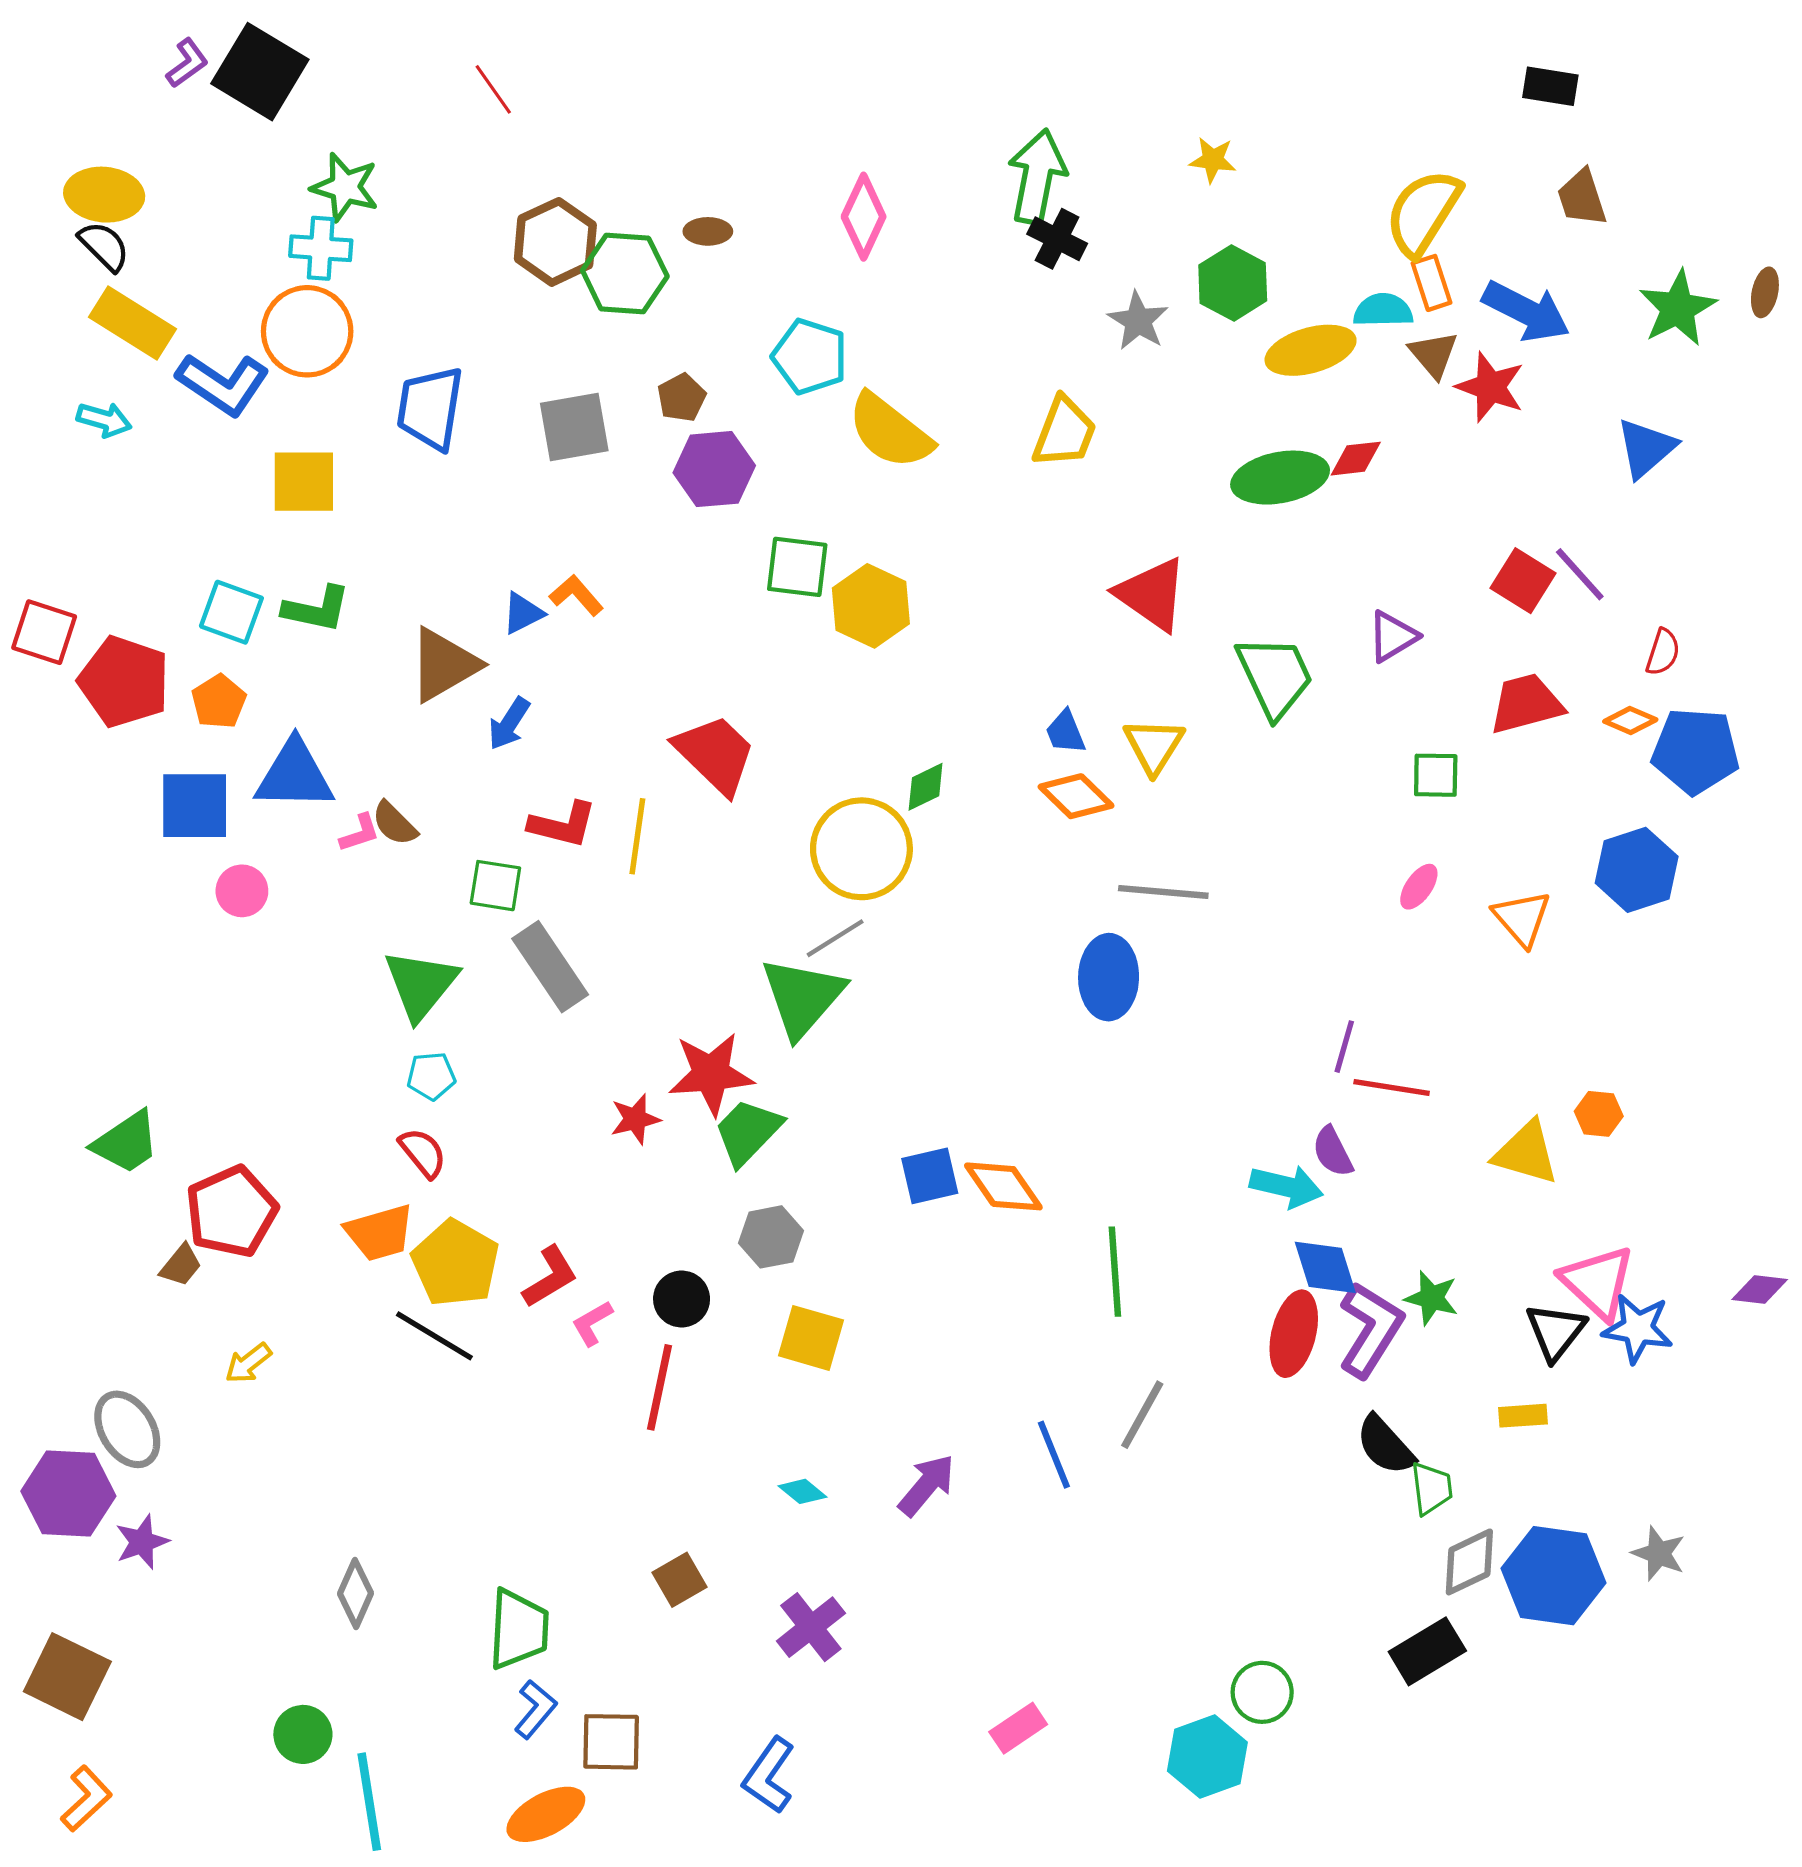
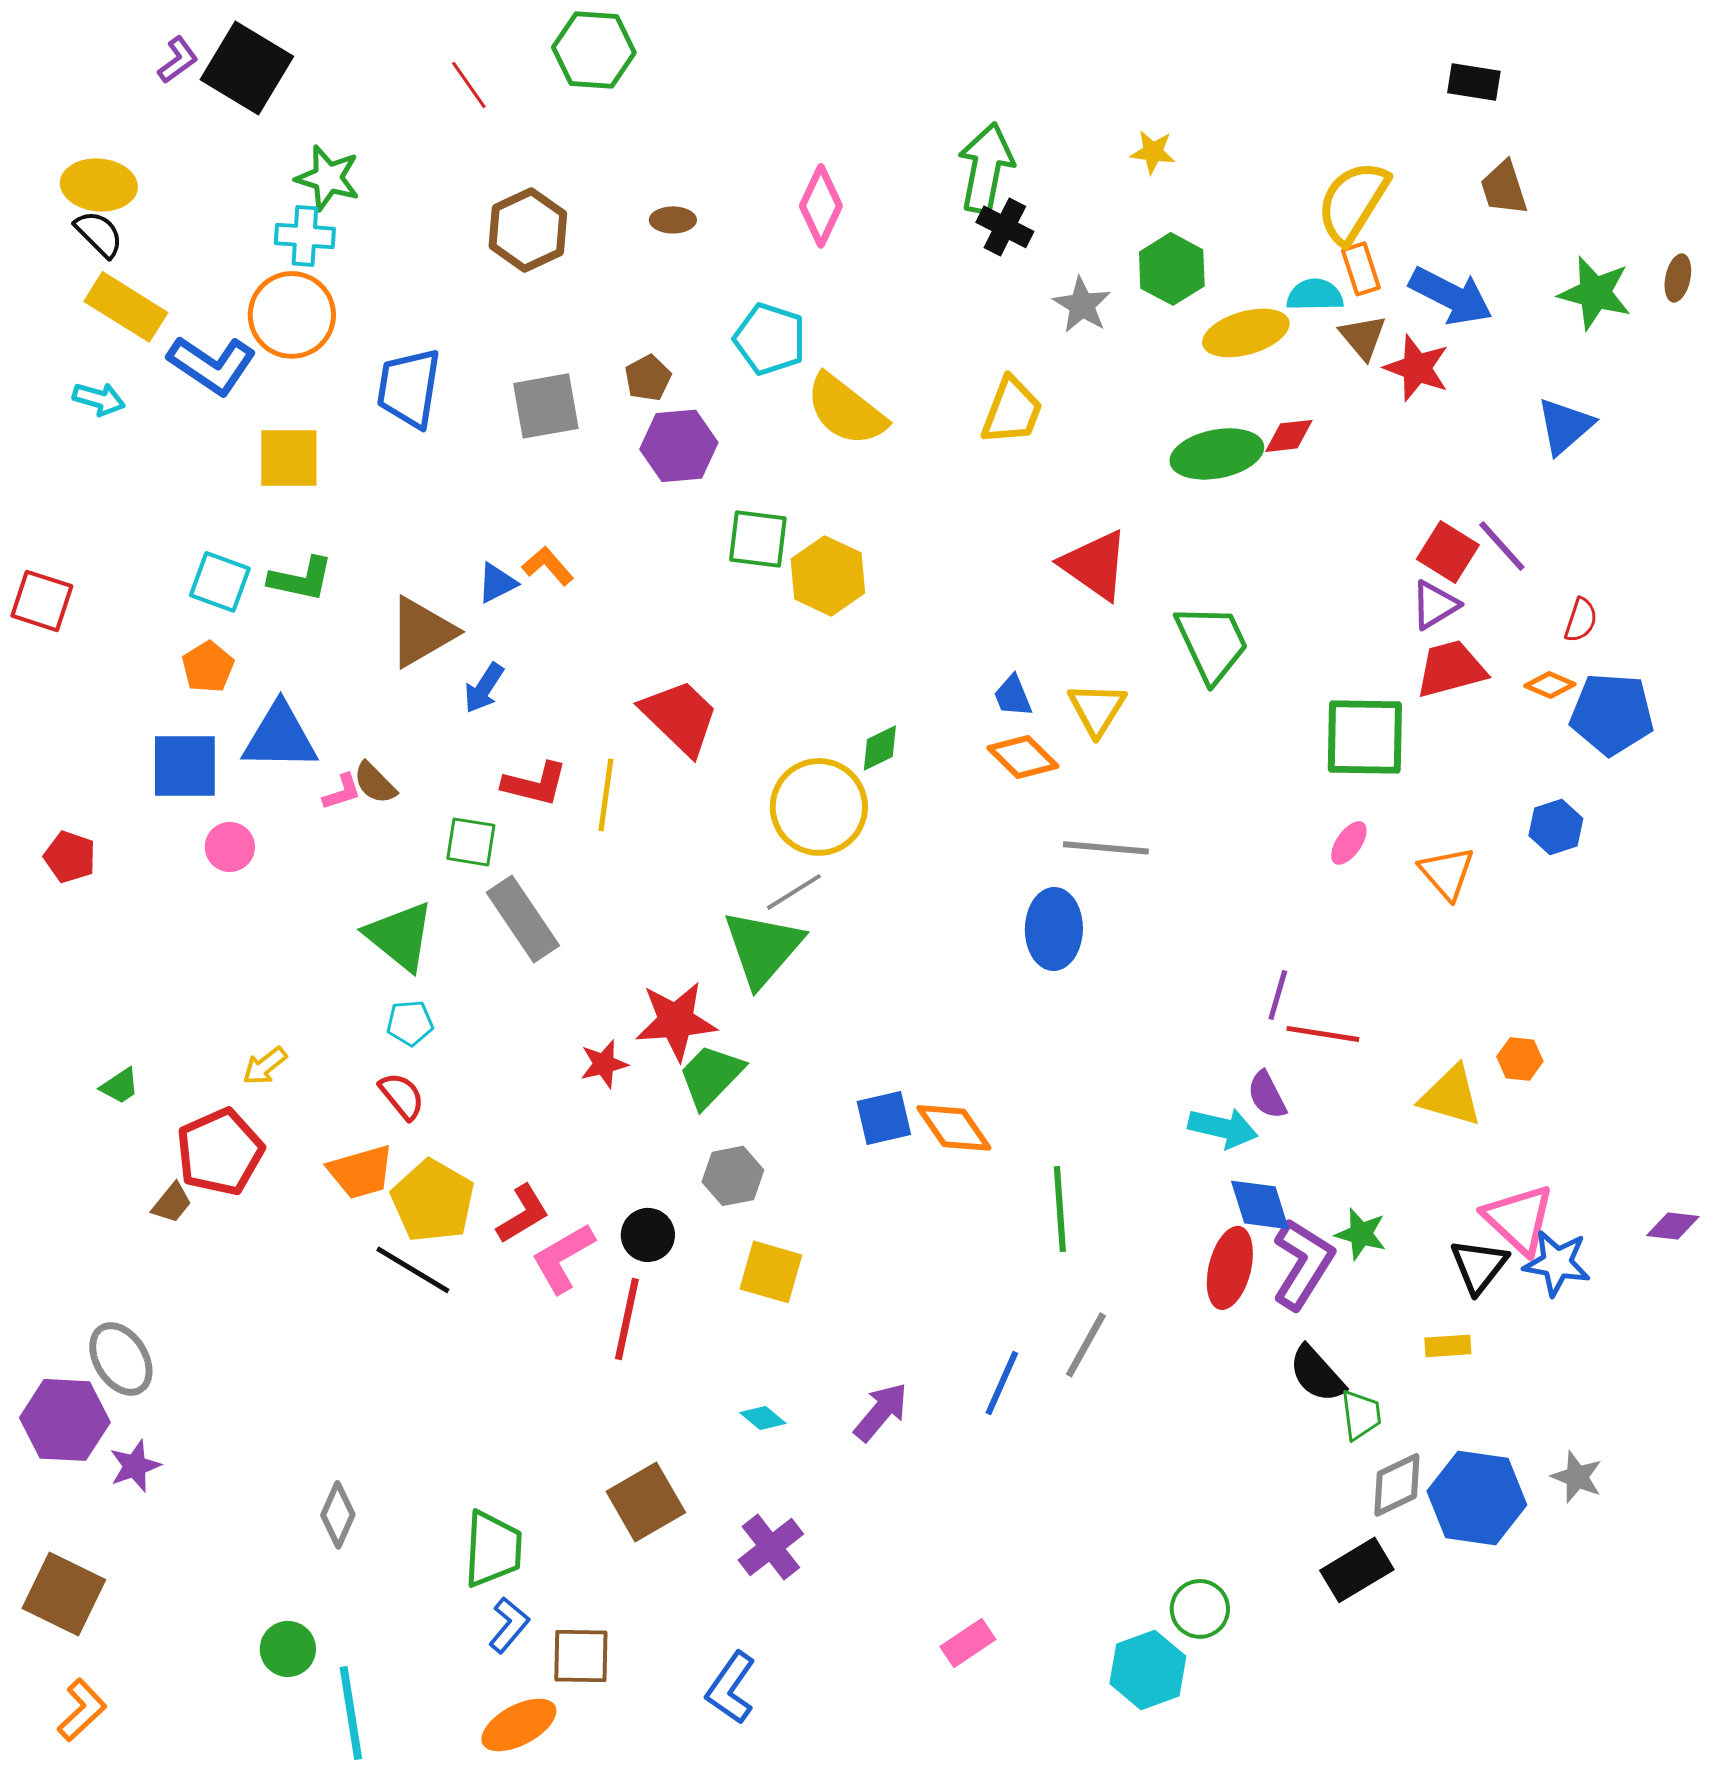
green hexagon: (625, 273) -> (594, 50), moved
green star: (1678, 308) -> (1595, 293), turned -30
purple triangle: (1393, 636) -> (1435, 605), moved
red pentagon: (124, 682) -> (70, 857), moved, size x0.6
green square: (1436, 775) -> (1365, 737), size x1.8
blue hexagon: (1637, 870) -> (1556, 827), size x0.7
green triangle: (421, 984) -> (400, 936), turned -30
green trapezoid: (126, 1142) -> (120, 1086), size x0.6
pink L-shape: (592, 1323) -> (563, 1258), size x1.6
yellow arrow: (248, 1363) -> (265, 1066), moved
blue line: (1054, 1455) -> (1002, 1383), turned 46
brown square: (679, 1580) -> (646, 1502), size x1.5

